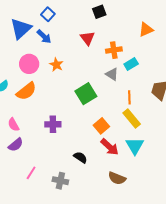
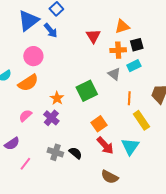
black square: (99, 12) -> (137, 45), moved
orange triangle: (146, 30) -> (122, 26), moved
orange star: (56, 65) -> (57, 98), moved
yellow rectangle: (132, 119) -> (141, 120), moved
purple cross: (53, 124) -> (51, 118), turned 35
pink semicircle: (13, 125) -> (25, 116), moved, turned 72
purple semicircle: (16, 145) -> (12, 144), moved
gray cross: (60, 181) -> (55, 152), moved

